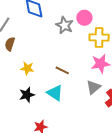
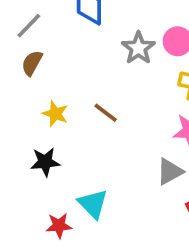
brown line: (62, 70) -> (106, 113), moved
cyan triangle: (55, 93) -> (93, 204), moved

